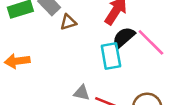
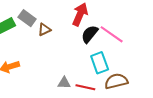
cyan rectangle: (111, 56) -> (100, 63), moved

